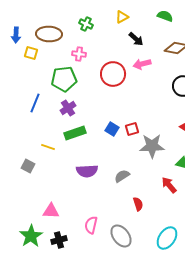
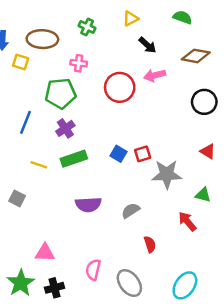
yellow line: (48, 147) -> (39, 165), moved

